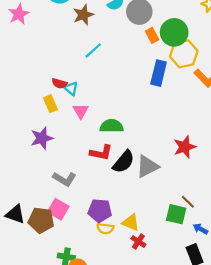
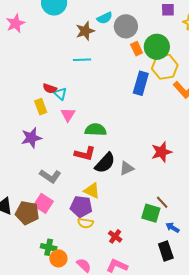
brown star: (83, 15) -> (85, 31), moved
cyan line: (93, 50) -> (82, 60), turned 36
gray triangle: (147, 167) -> (127, 168), size x0.7
yellow triangle: (131, 222) -> (92, 191), moved

